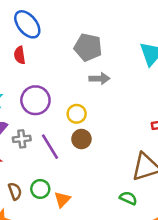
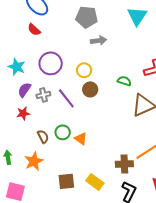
red semicircle: (20, 55) -> (34, 30), turned -32
green semicircle: (128, 198) -> (124, 81), moved
orange triangle: (62, 200) -> (81, 139), turned -32

